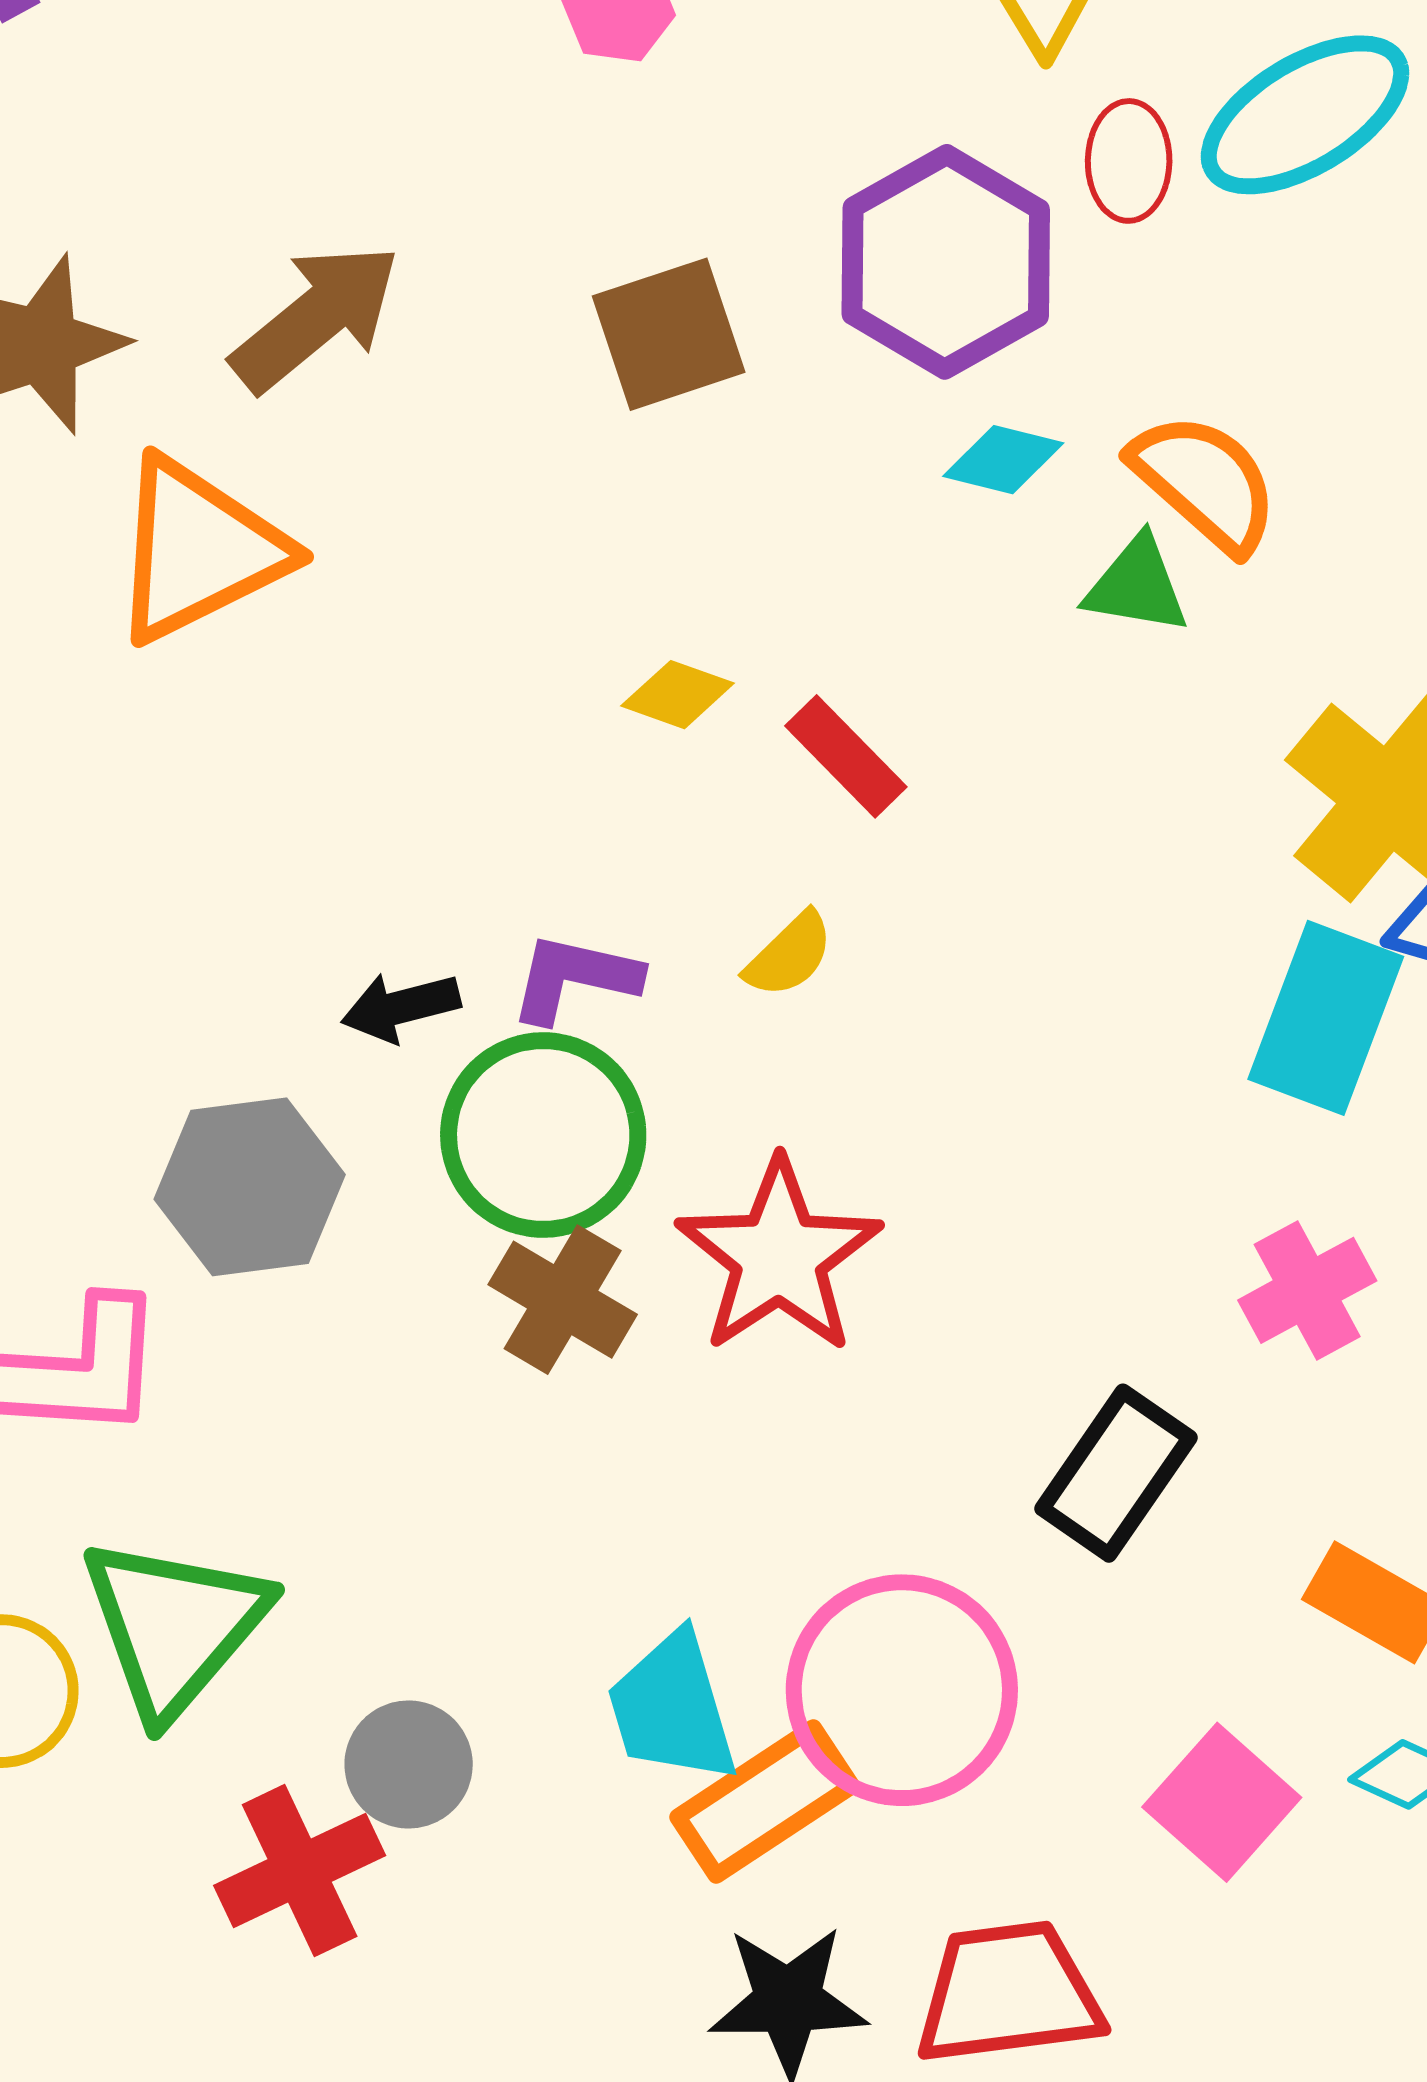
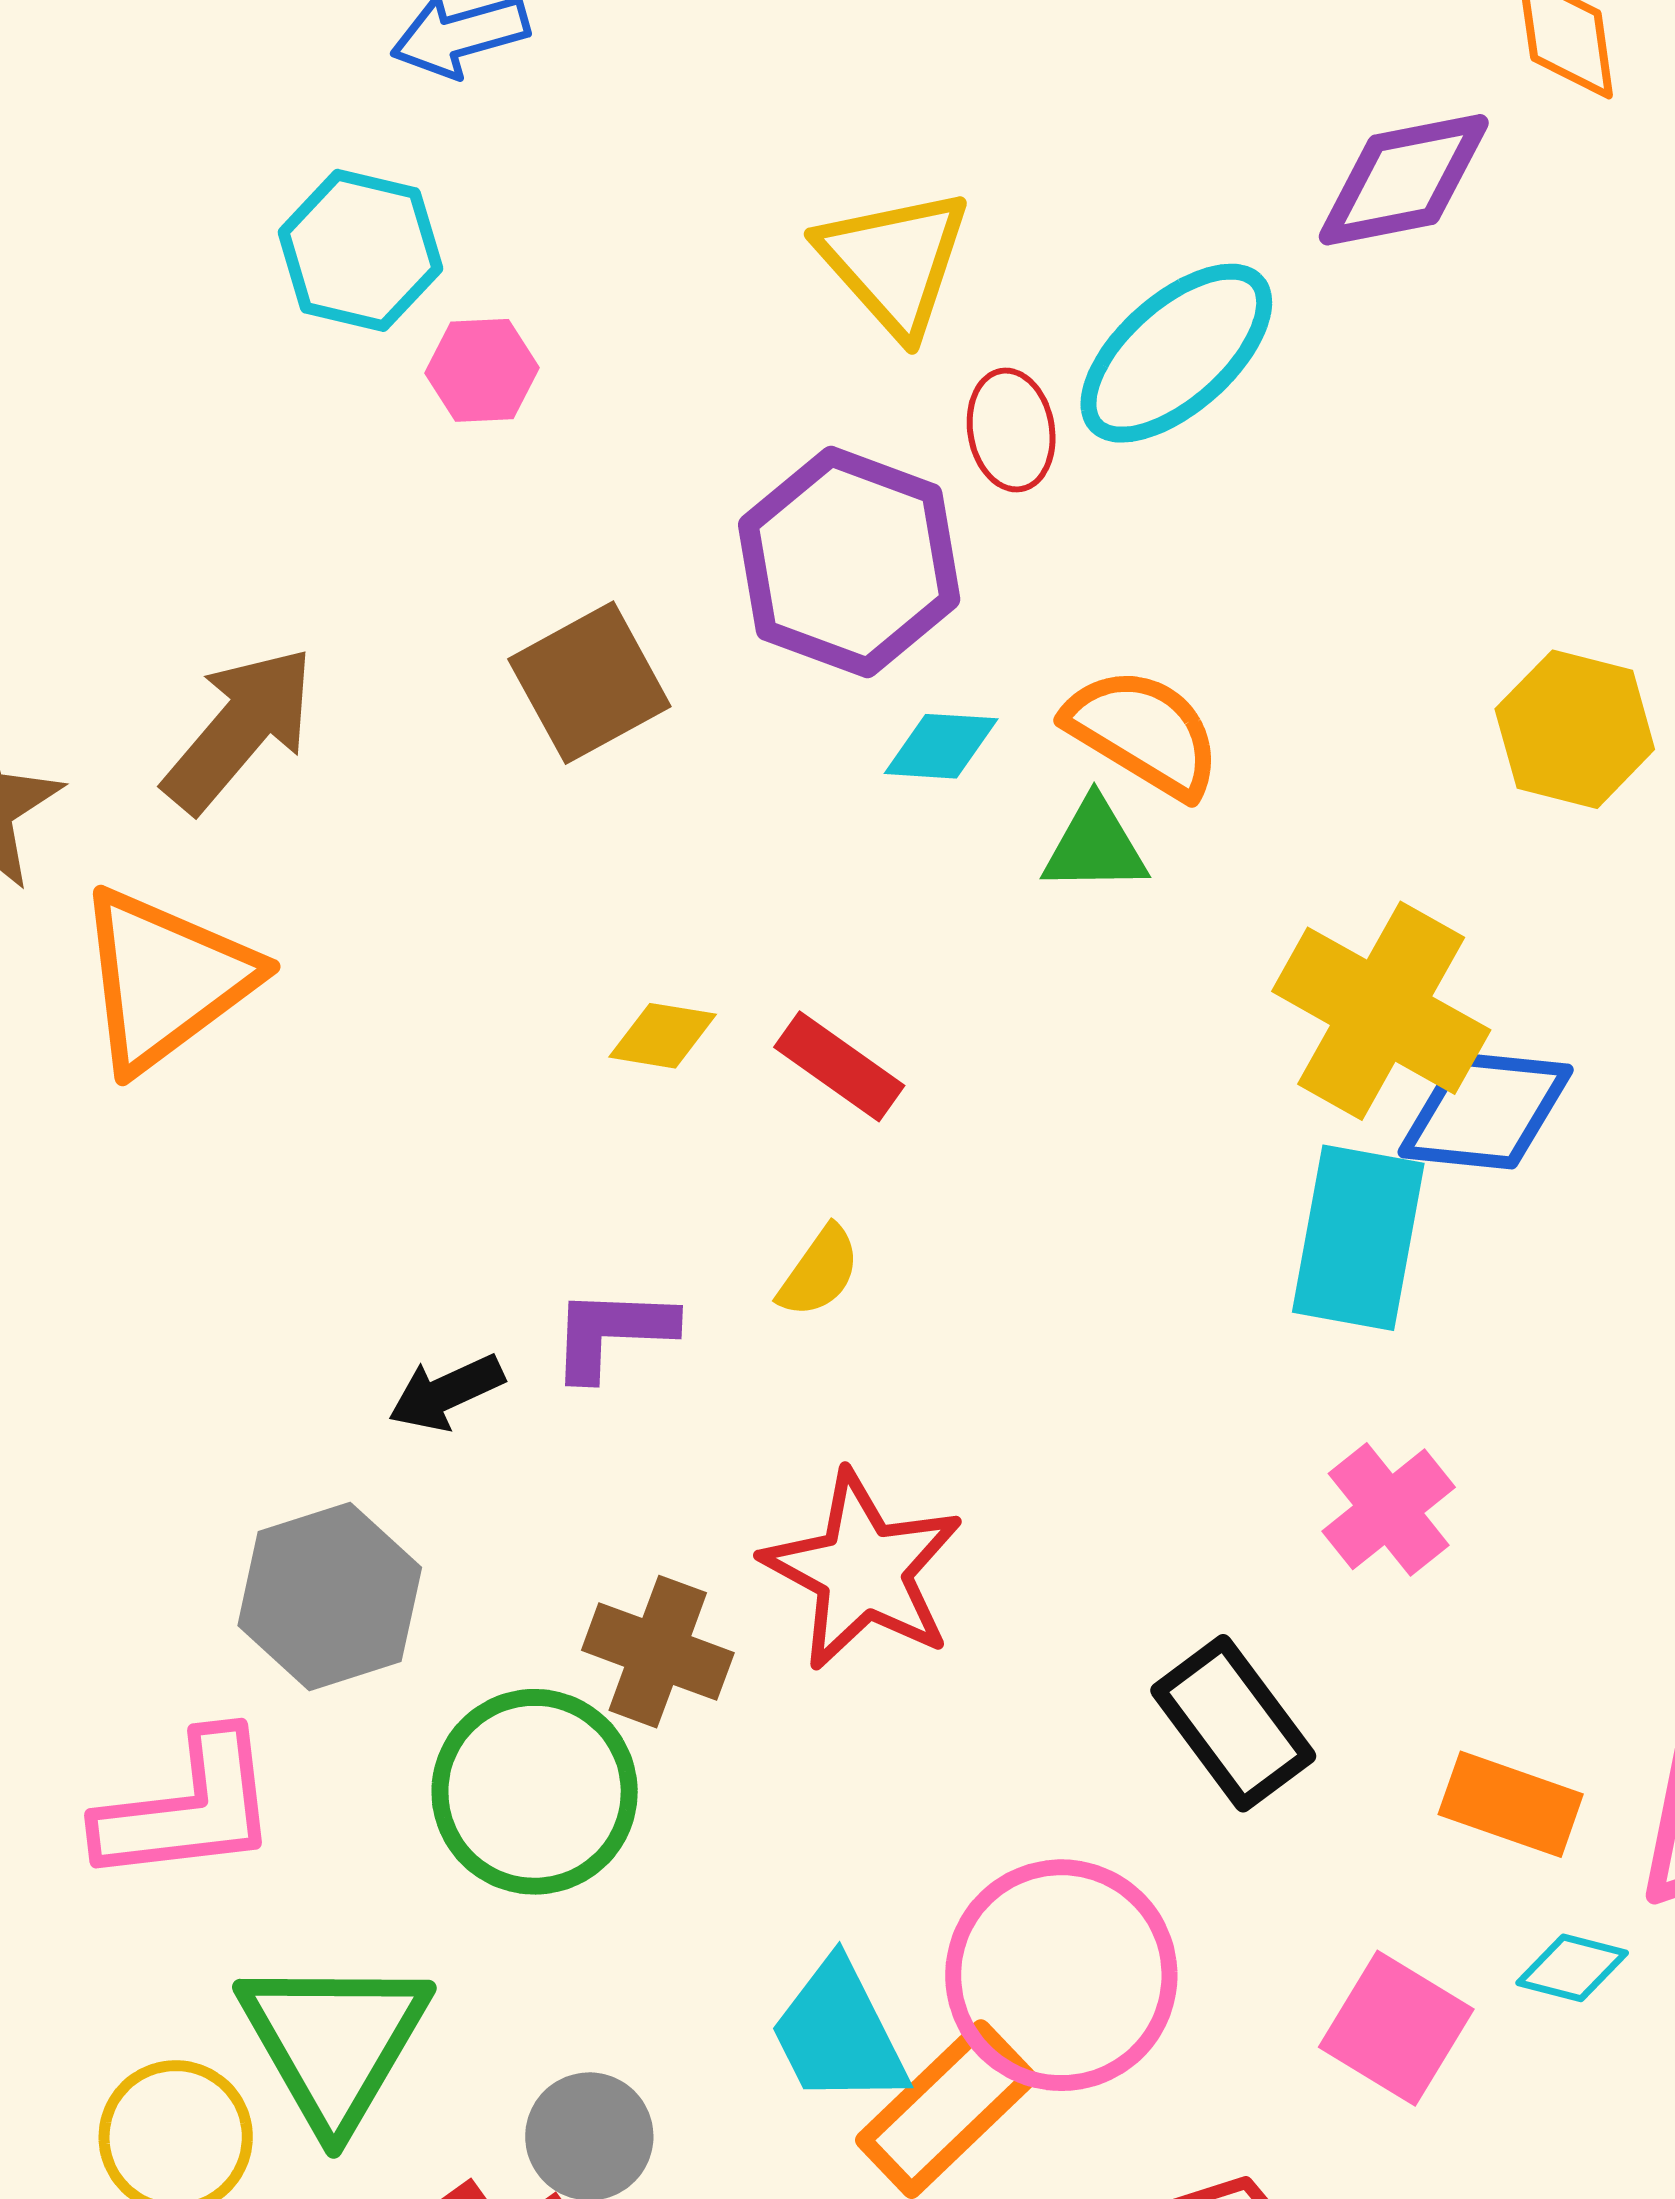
green circle: (543, 1135) -> (535, 1792), moved
black rectangle: (1116, 1473) -> (1233, 1723), turned -61

